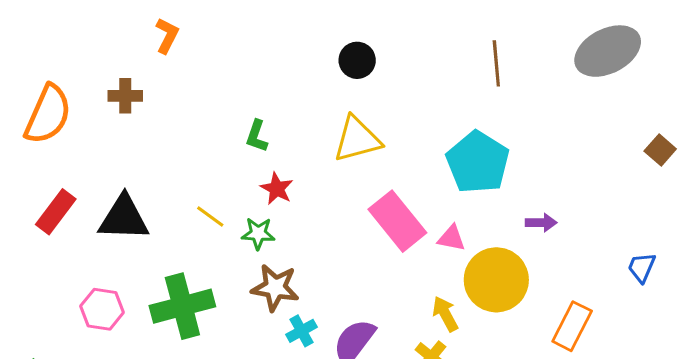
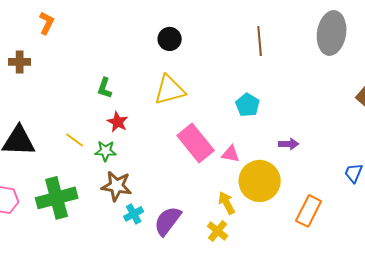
gray ellipse: (608, 51) -> (332, 33), turned -54
cyan pentagon: (478, 162) -> (248, 105), size x0.6

